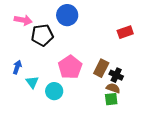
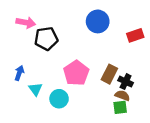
blue circle: (67, 15) -> (98, 21), moved

